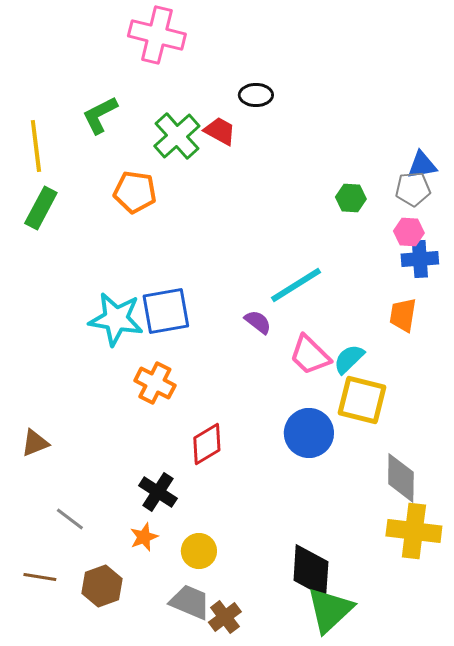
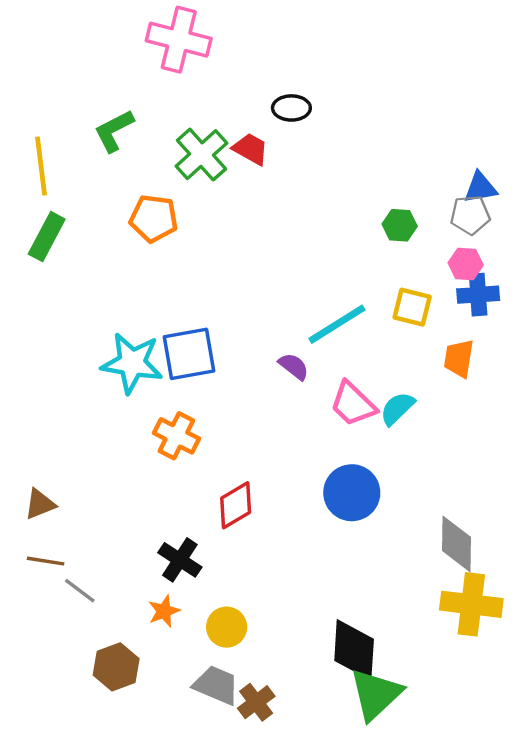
yellow square: (362, 400) -> (412, 307), moved, size x0.7
brown line: (40, 577) -> (46, 561), moved

